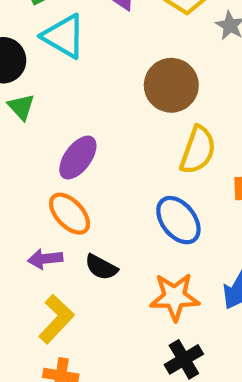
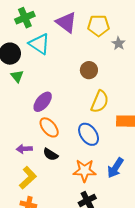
brown circle: (171, 85) -> (89, 70), size x0.7
orange ellipse: (70, 214) -> (49, 127), moved

